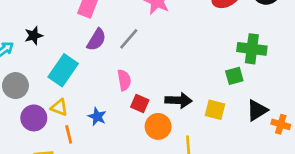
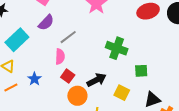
gray line: (129, 39) -> (68, 37), moved
green cross: (252, 49) -> (117, 48), moved
black arrow: (178, 100) -> (97, 80), turned -42
orange line: (69, 134) -> (11, 87), turned 64

